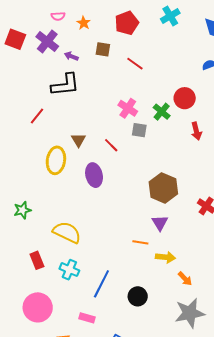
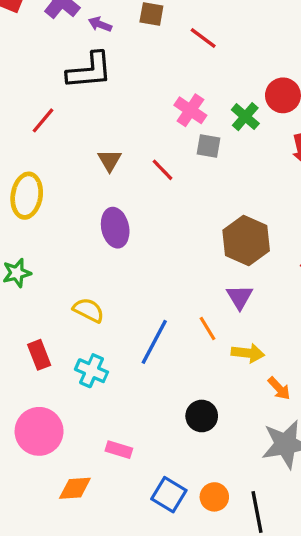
yellow ellipse: (56, 160) -> (27, 196), moved
purple ellipse: (94, 175) -> (115, 228), moved
yellow semicircle: (67, 232) -> (89, 310), size x0.7
orange line: (140, 242) -> (208, 328), turned 49
blue line: (101, 284) -> (154, 342), moved

